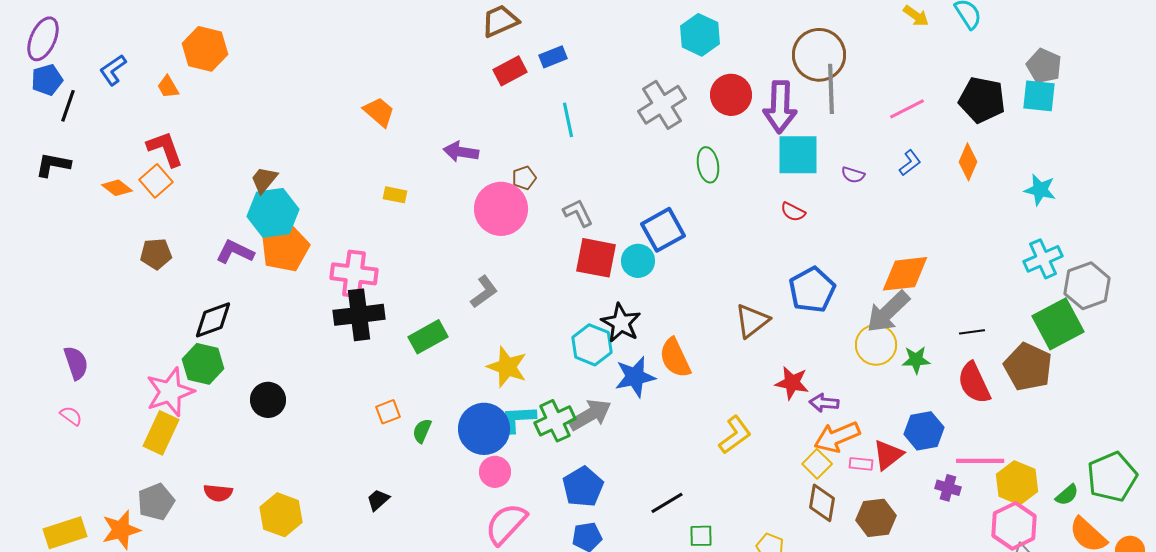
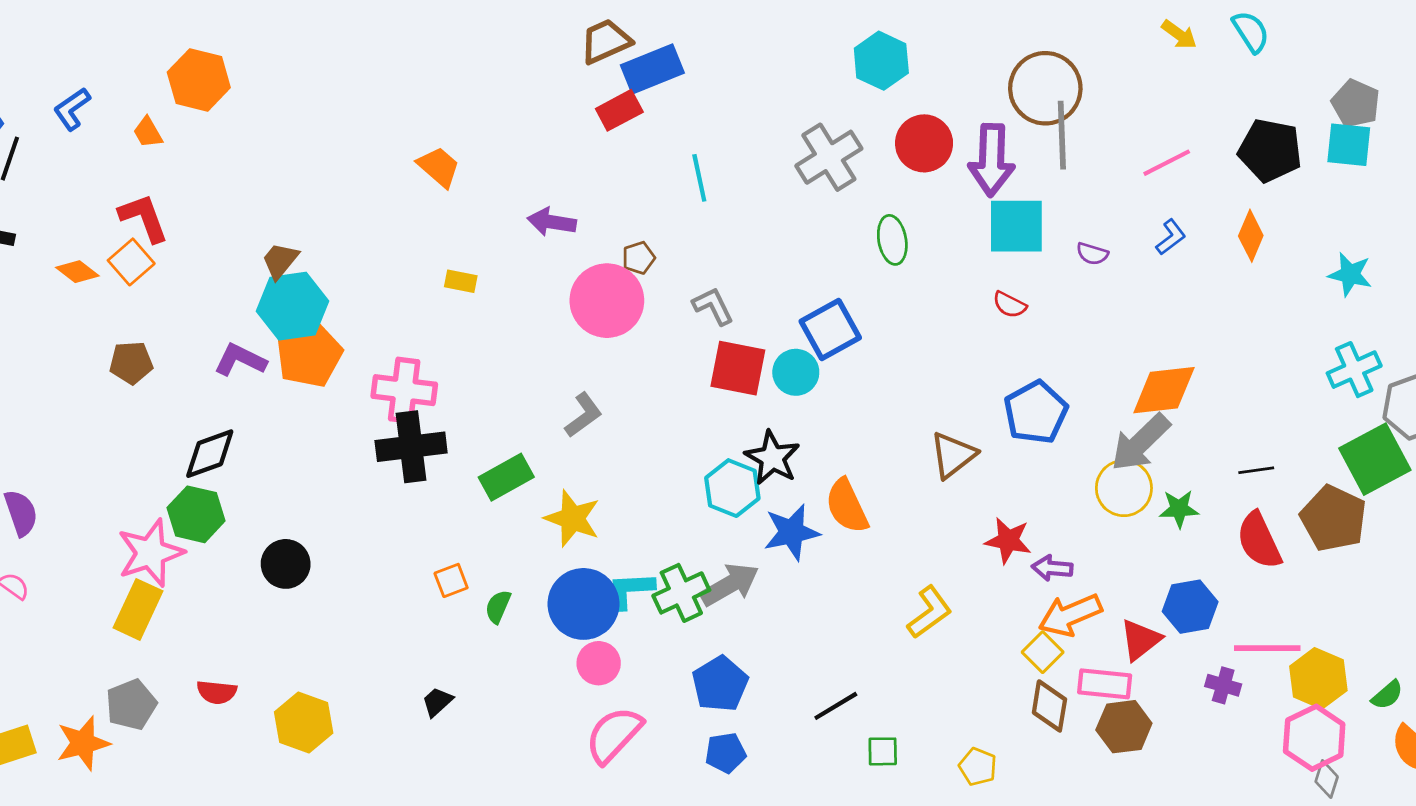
blue rectangle: (553, 57) -> (652, 69), moved, size x1.6
yellow star: (507, 367) -> (572, 518), moved
pink rectangle: (861, 464) -> (1105, 684), moved, size x1.6

